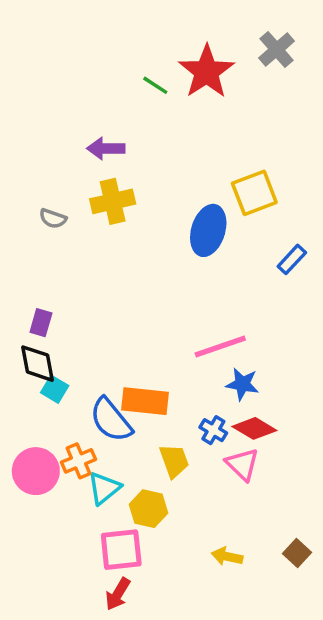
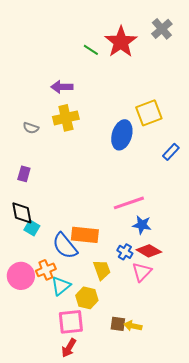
purple rectangle: (41, 323) -> (24, 174), moved
pink triangle: (242, 464) -> (142, 272), turned 30
brown square: (297, 553) -> (118, 324), moved, turned -35

